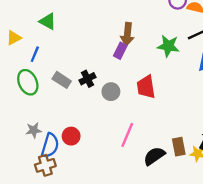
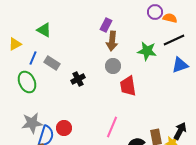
purple rectangle: (120, 51) -> (106, 25), moved
gray rectangle: (62, 80) -> (52, 63), moved
gray circle: (111, 92) -> (113, 66), moved
gray star: (34, 130) -> (32, 123), size x1.5

